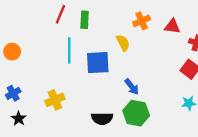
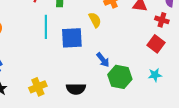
yellow cross: (55, 100) -> (38, 87), moved
green hexagon: (136, 113) -> (120, 77), moved

